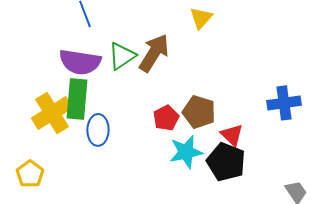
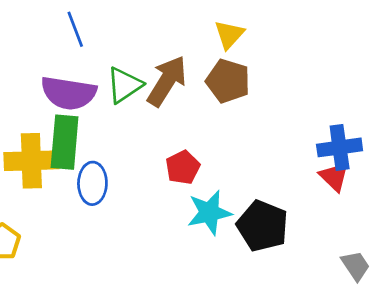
brown pentagon: (199, 112) -> (228, 81), moved
yellow cross: (52, 113) -> (31, 161), turned 30
red triangle: (232, 135) -> (334, 177), moved

